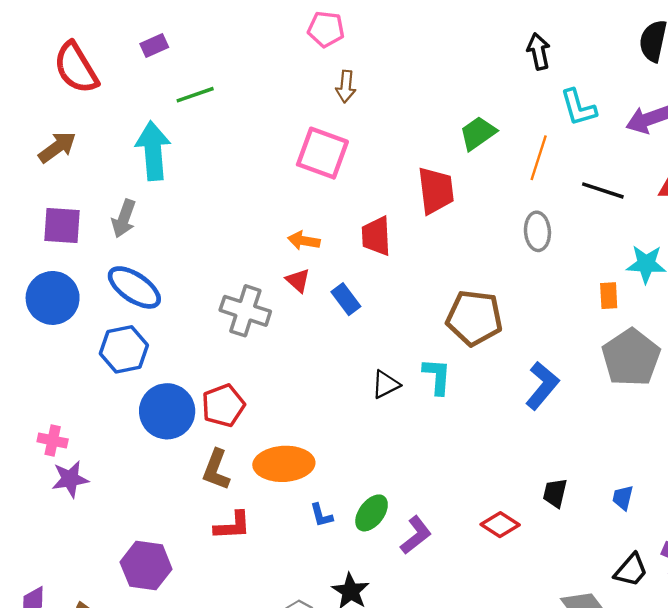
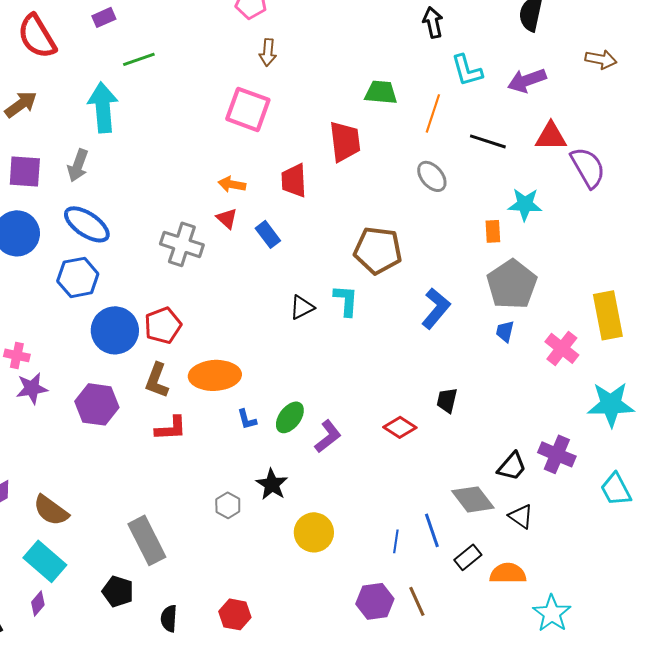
green trapezoid: (478, 133) -> (381, 92), turned 40
gray ellipse: (537, 231) -> (432, 176), turned -36
blue trapezoid: (623, 498) -> (505, 331), moved
purple hexagon: (146, 566) -> (97, 404), moved

